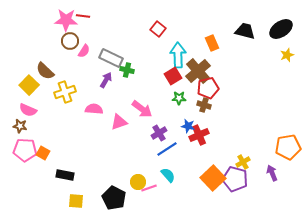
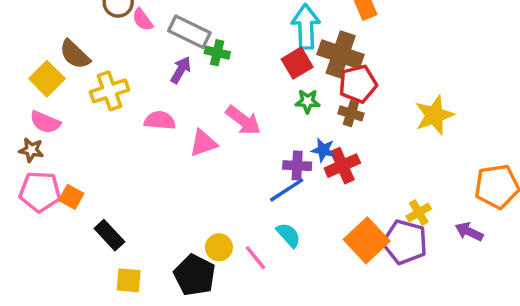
pink semicircle: (84, 51) -> (142, 20), turned 112
yellow star: (287, 55) -> (434, 115), moved, size x1.6
brown cross: (198, 71) -> (341, 54), turned -30
purple cross: (159, 133) -> (297, 166), moved, turned 35
purple arrow: (272, 173) -> (469, 232), turned -42
black rectangle: (65, 175) -> (109, 235), turned 36
yellow circle: (138, 182) -> (219, 247), moved
pink line: (149, 188) -> (255, 258), turned 70

